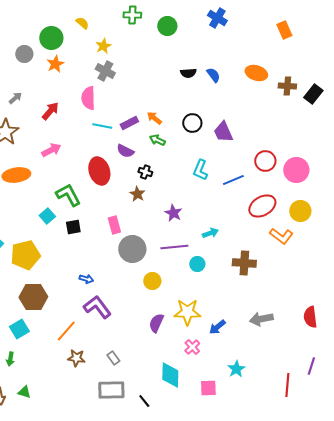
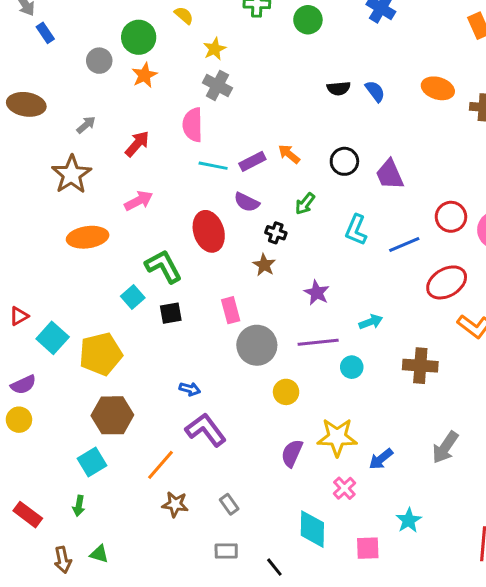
green arrow: (157, 140) -> (305, 204), moved, turned -77
gray arrow: (261, 319) -> (445, 447), turned -45
gray rectangle: (111, 390) -> (226, 551), size x0.6

